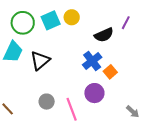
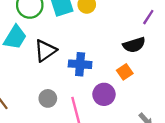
black semicircle: (104, 35) -> (134, 45), moved
blue cross: (92, 61) -> (80, 64), moved, turned 36

